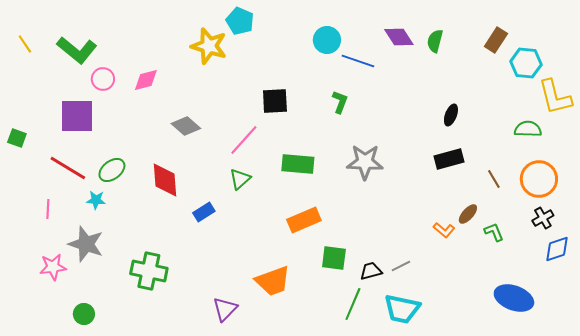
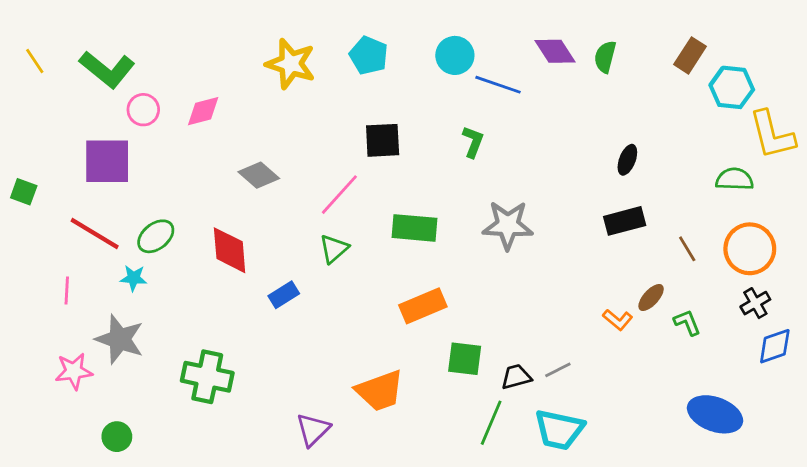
cyan pentagon: (240, 21) -> (369, 55), moved

